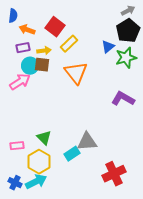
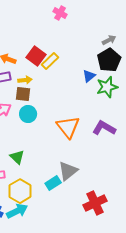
yellow rectangle: (69, 44) -> (50, 61), moved
cyan circle: (30, 66) -> (28, 114), moved
orange triangle: (76, 73) -> (68, 127), moved
green triangle: (44, 138) -> (17, 157), moved
gray triangle: (87, 142) -> (68, 171), turned -35

